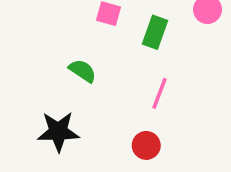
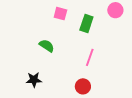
black star: (58, 132) -> (34, 80), size x0.7

